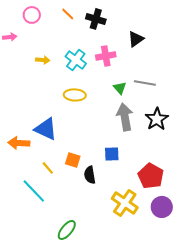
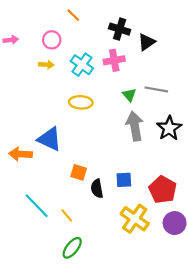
pink circle: (32, 15) -> (52, 40), moved
black cross: (96, 19) -> (120, 29), moved
blue square: (112, 154) -> (124, 180), moved
yellow line: (48, 168) -> (67, 215), moved

